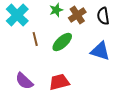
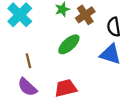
black semicircle: (103, 16) -> (114, 27), moved
brown line: (35, 39) -> (28, 61), moved

